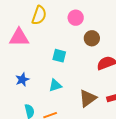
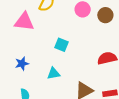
brown circle: (92, 38) -> (105, 15), moved

